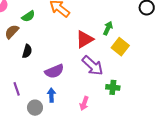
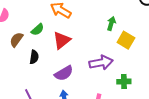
green semicircle: (28, 16) -> (38, 30), moved
red triangle: (85, 39) -> (62, 40), moved
purple arrow: (93, 66) -> (101, 63), turned -45

